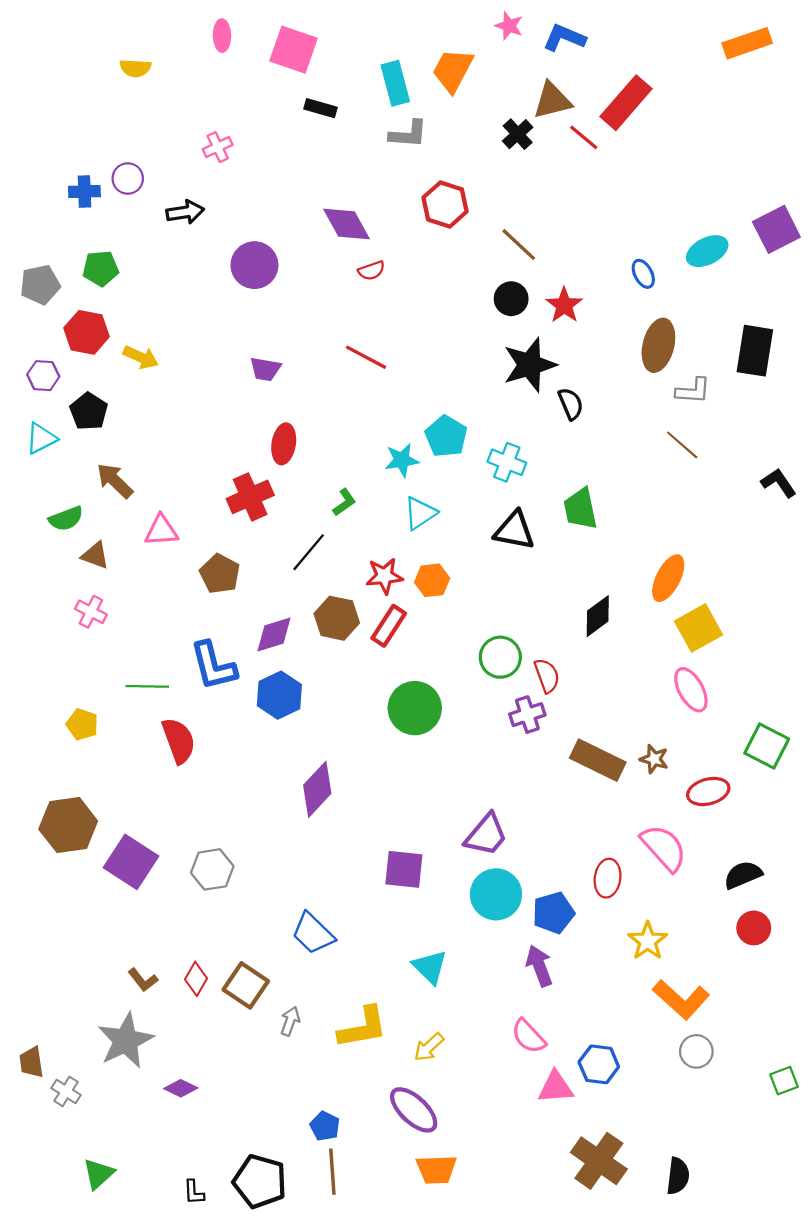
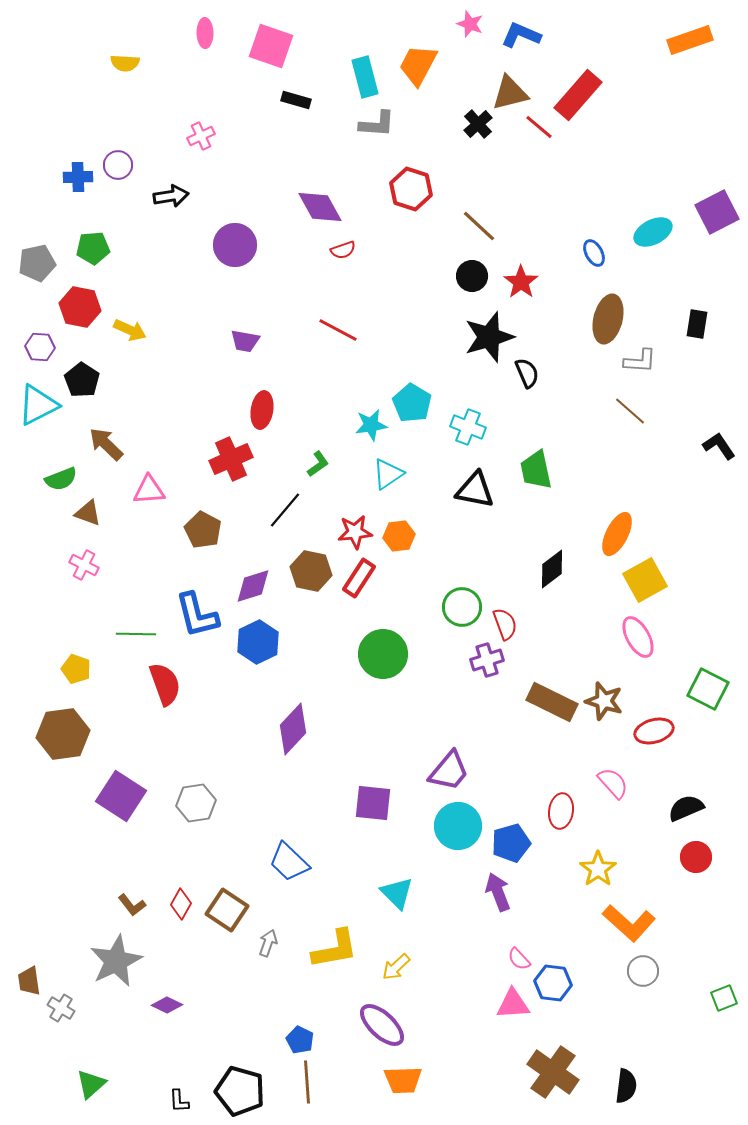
black rectangle: (755, 351) -> (697, 324), size x0.6
cyan triangle: (41, 438) -> (38, 405), size x1.4
brown star: (654, 759) -> (604, 701), size x1.4
brown hexagon: (68, 825) -> (63, 734), moved
pink semicircle: (664, 848) -> (613, 783), size x0.7
pink semicircle: (528, 1036) -> (519, 959), moved, size x0.7

